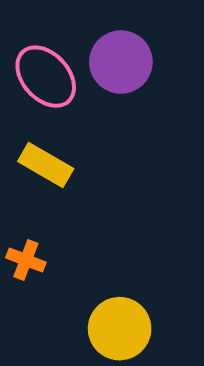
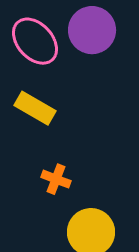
orange cross: (26, 260) -> (56, 179), moved

